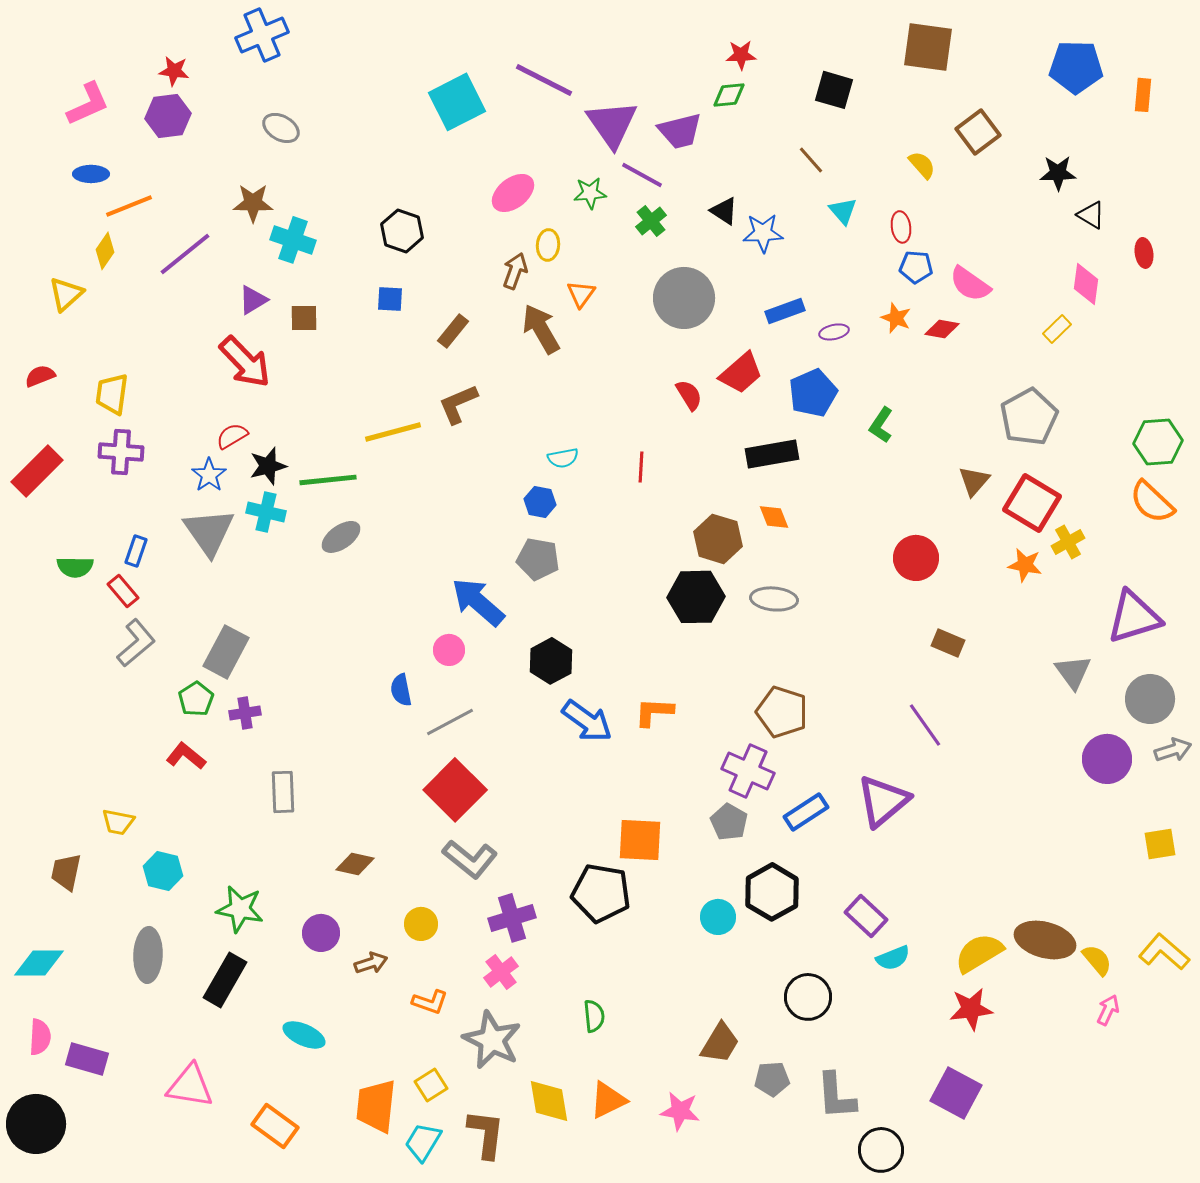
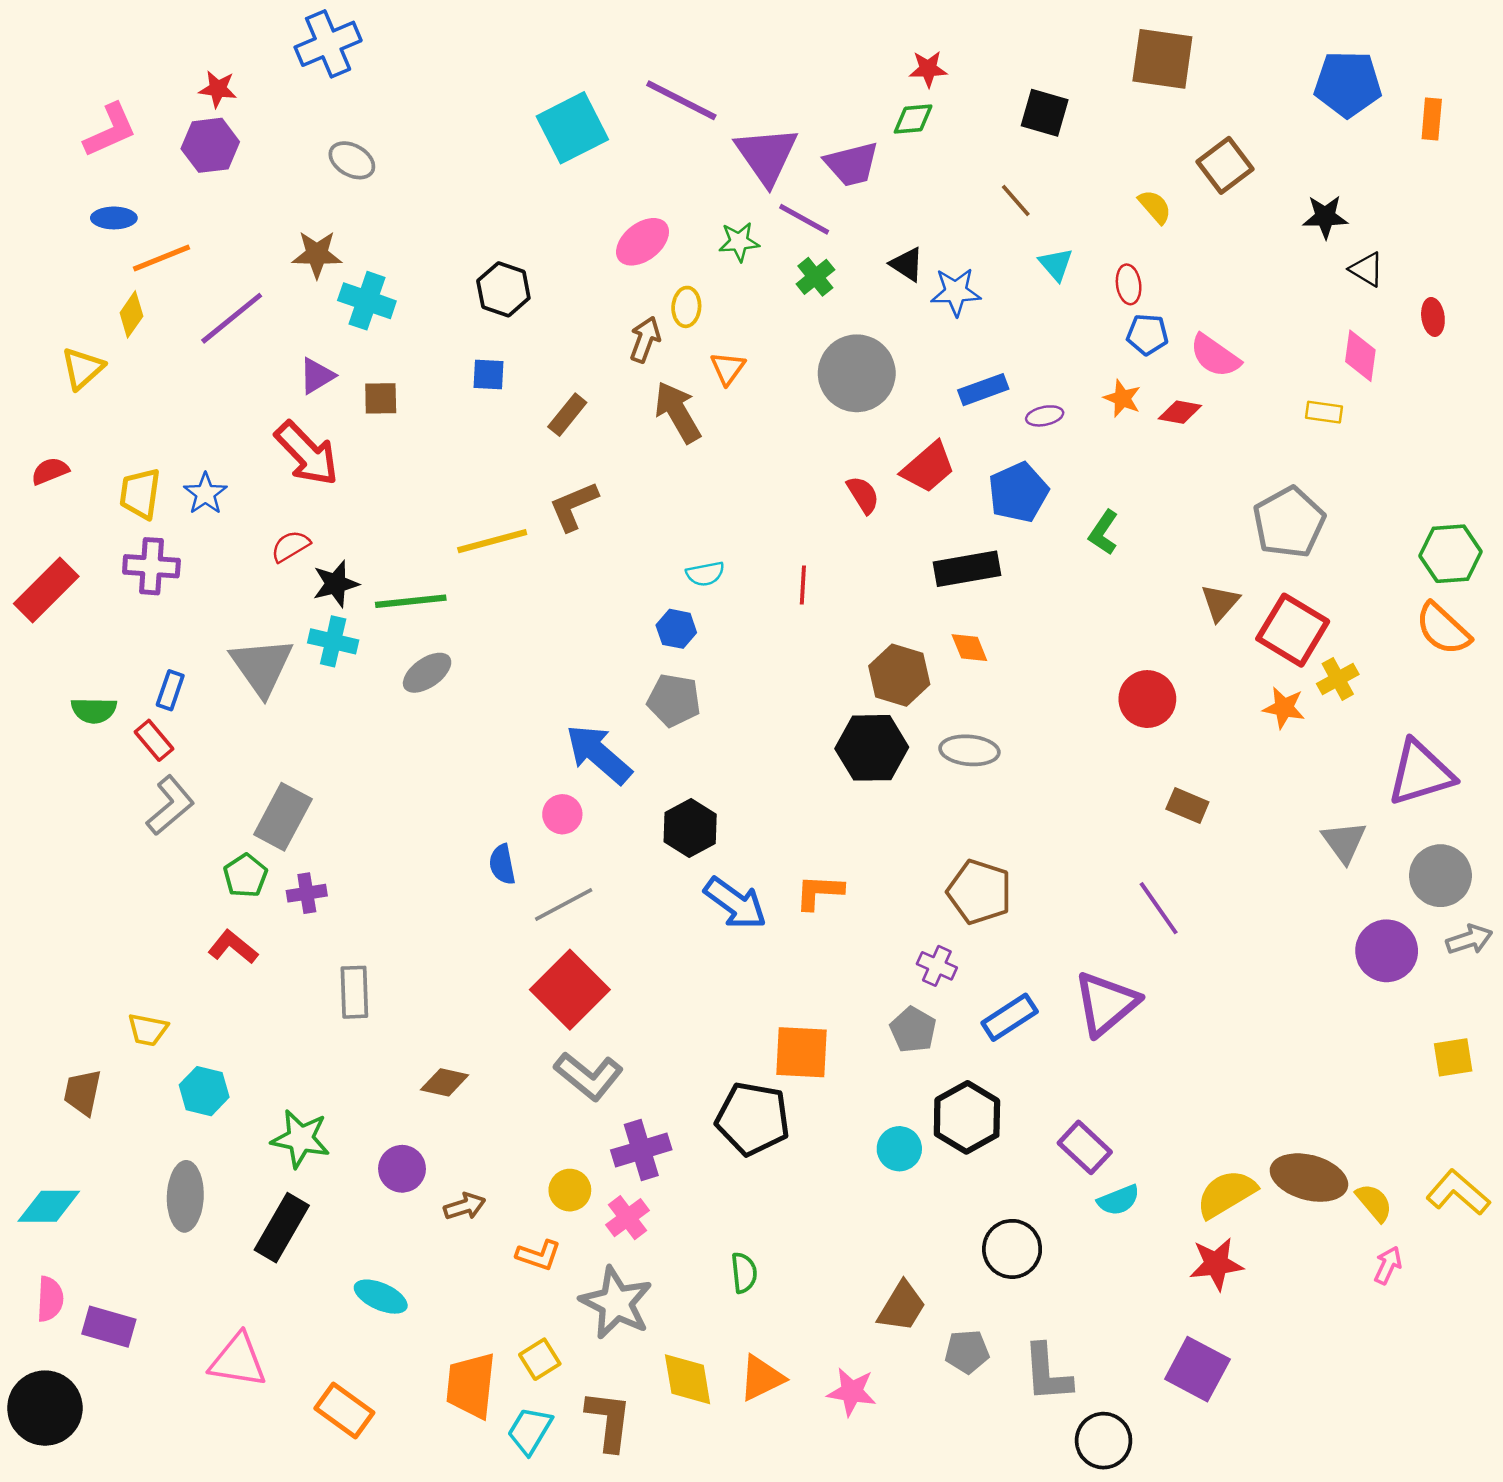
yellow rectangle: (1057, 329) -> (1324, 412), turned 52
blue star: (209, 475) -> (205, 494), moved
purple cross: (748, 771) -> (937, 966), size x0.6
yellow circle: (421, 924) -> (570, 1190), moved

